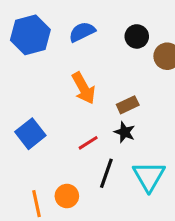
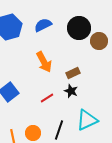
black circle: (137, 36) -> (79, 28), size x1.5
black line: (106, 173) -> (59, 130), moved
cyan triangle: (149, 176) -> (87, 120), turned 35

